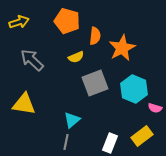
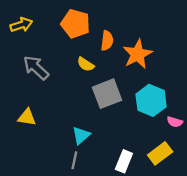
yellow semicircle: (76, 57) -> (86, 64), turned 56
yellow triangle: (24, 104) -> (27, 117), size x0.7

